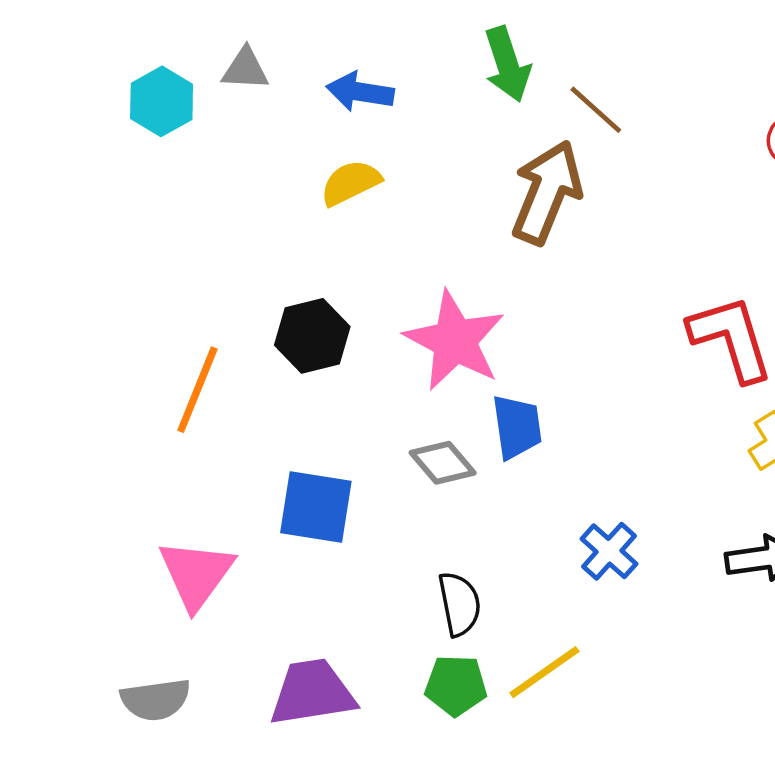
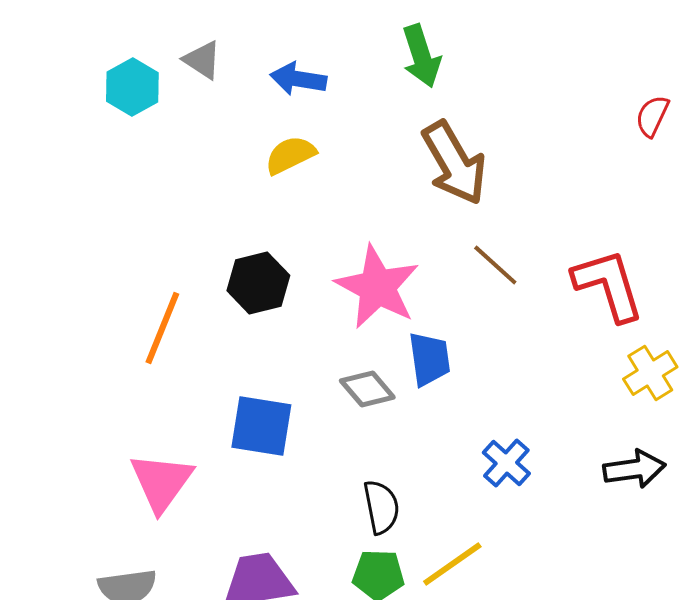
gray triangle: (245, 69) -> (202, 60), turned 30
brown line: (596, 110) -> (495, 265), moved
brown arrow: (547, 192) -> (454, 163), turned 128

